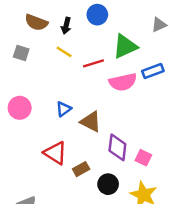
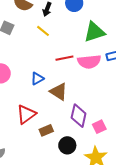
red line: (94, 63) -> (64, 58), moved
red triangle: (55, 153) -> (26, 114), turned 45
pink square: (143, 158) -> (99, 127), turned 32

